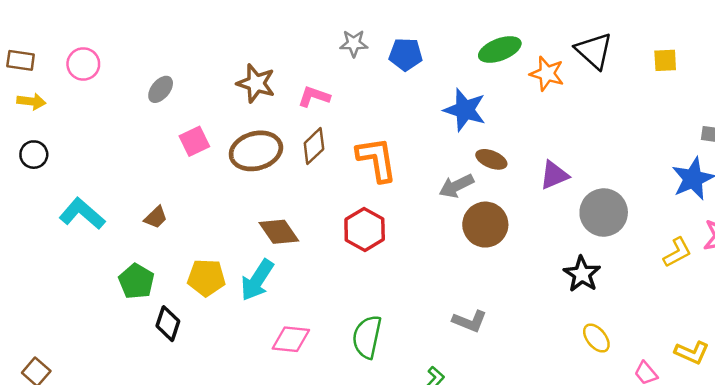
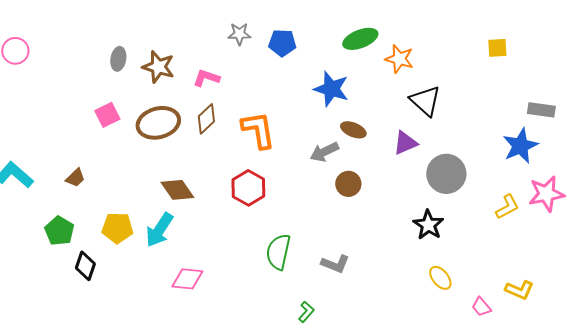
black triangle: (594, 51) -> (425, 101), moved
gray ellipse: (161, 89) -> (118, 59), moved, turned -30
brown circle: (485, 225) -> (348, 184), size x0.7
green semicircle: (367, 337) -> (278, 252), moved

